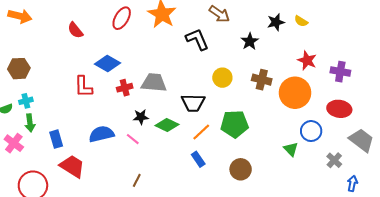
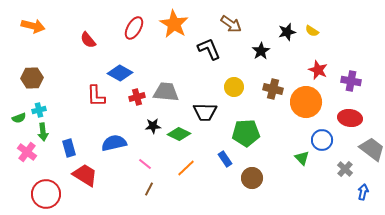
orange line: (201, 132) -> (186, 168), moved
pink line: (133, 139) -> (145, 164), moved
blue rectangle: (198, 159) -> (225, 159), moved

